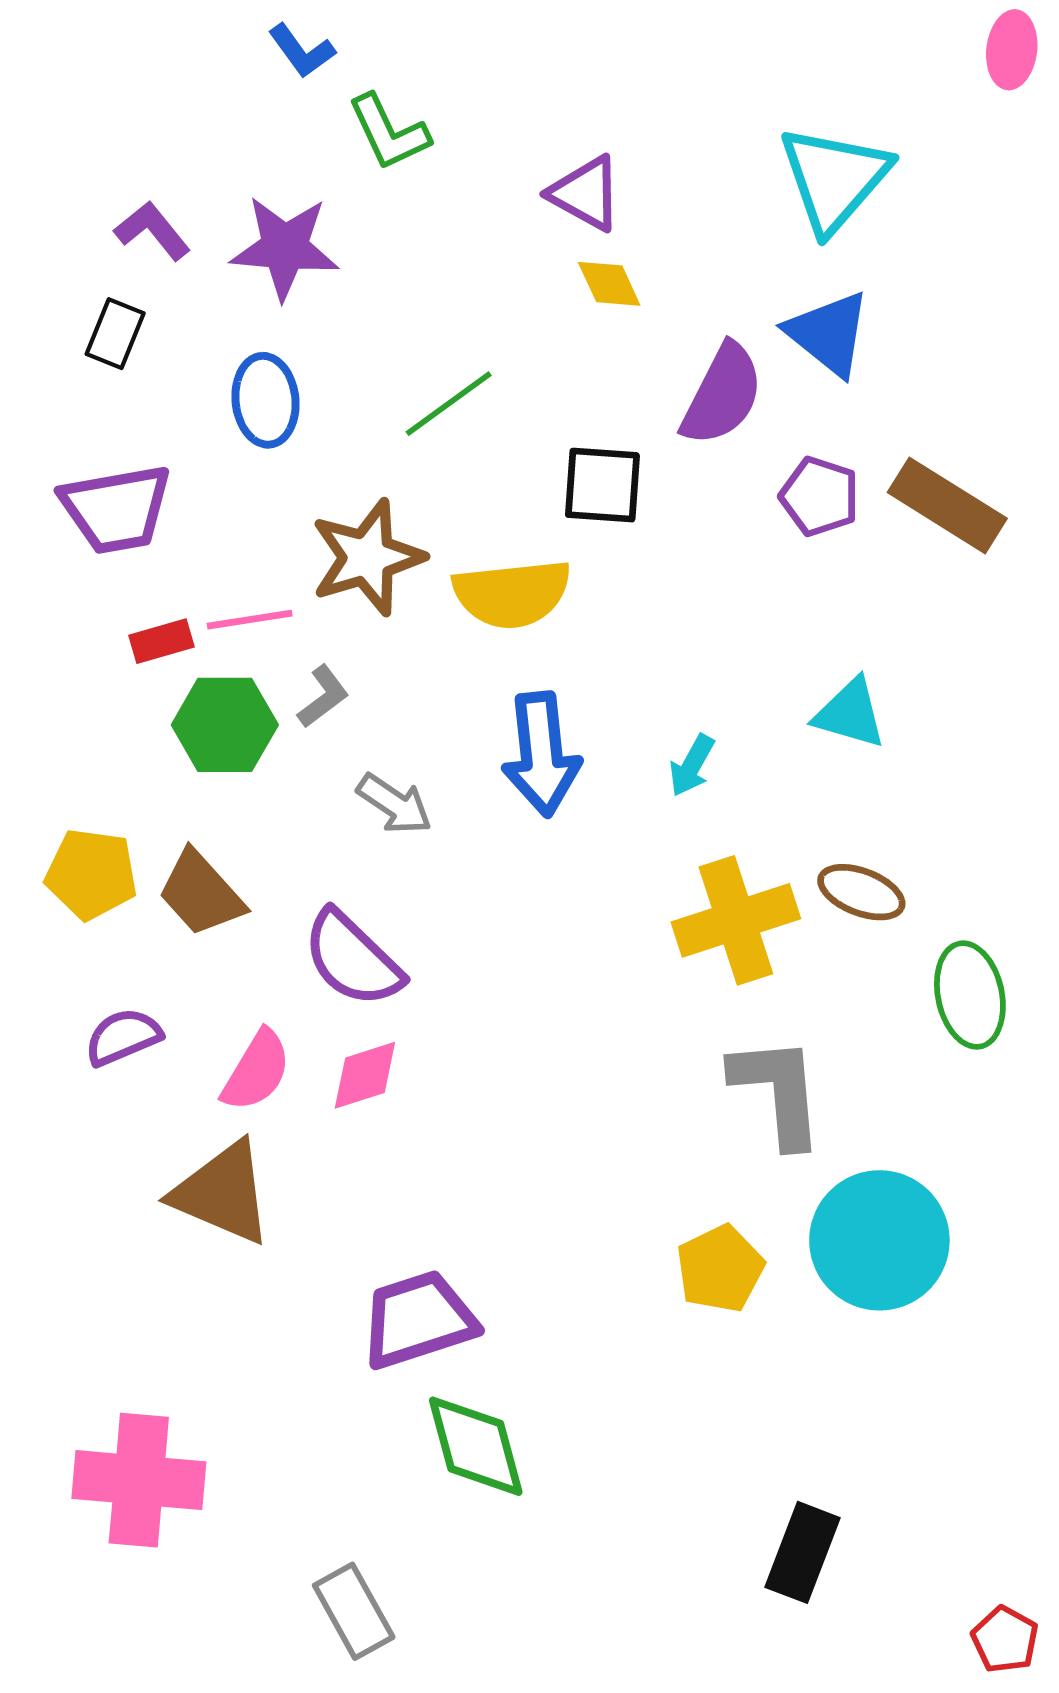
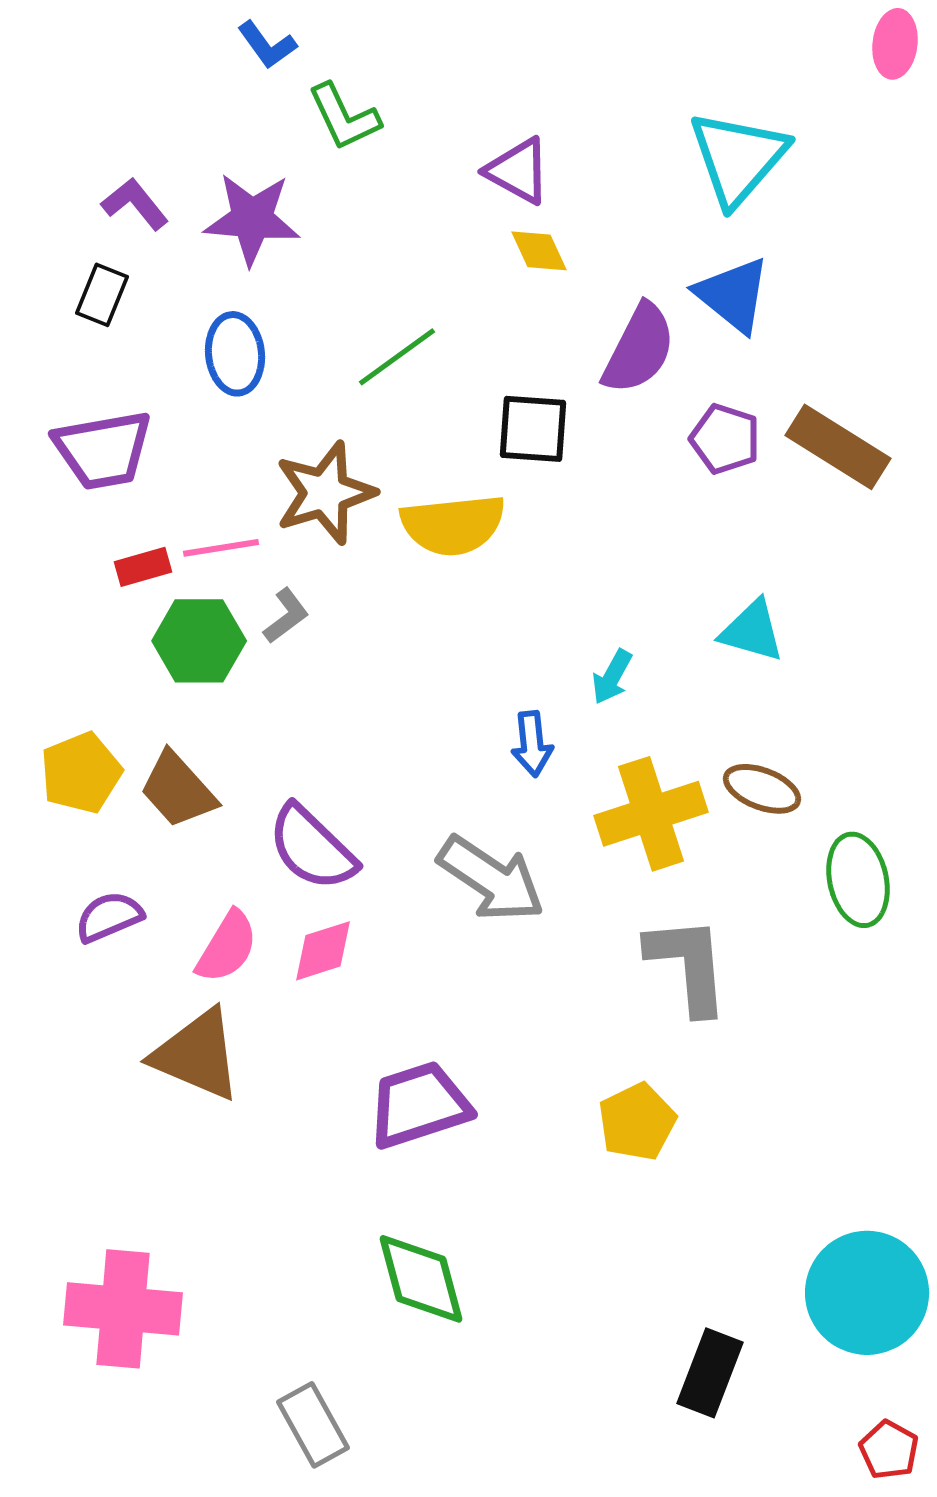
blue arrow: (541, 754) -> (532, 744), moved, size x0.6
gray arrow: (394, 804) -> (491, 879), moved, size x1.6
yellow pentagon: (91, 874) -> (81, 773), turned -30
cyan circle: (879, 1240) -> (867, 1293), moved
purple trapezoid: (418, 1320) -> (419, 1105), moved

